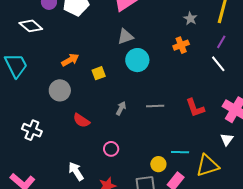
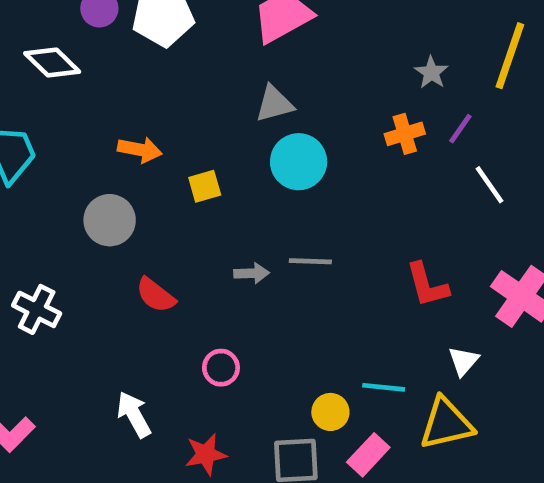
purple line: (221, 42) -> (460, 129), moved
orange arrow: (70, 60) -> (140, 150), turned 36
gray line: (155, 106) -> (310, 261), moved
gray arrow: (121, 108) -> (252, 273), turned 56
white triangle: (227, 139) -> (463, 361), moved

